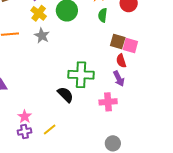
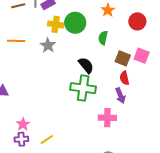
yellow cross: (39, 13) -> (56, 24), moved, turned -35
green semicircle: (103, 15) -> (103, 38), moved
pink square: (130, 45) -> (142, 56), moved
black semicircle: (65, 95) -> (86, 65), moved

